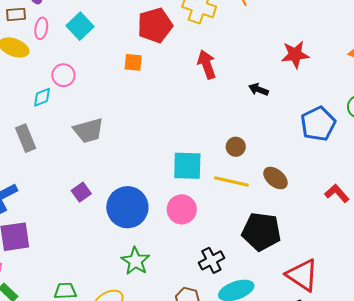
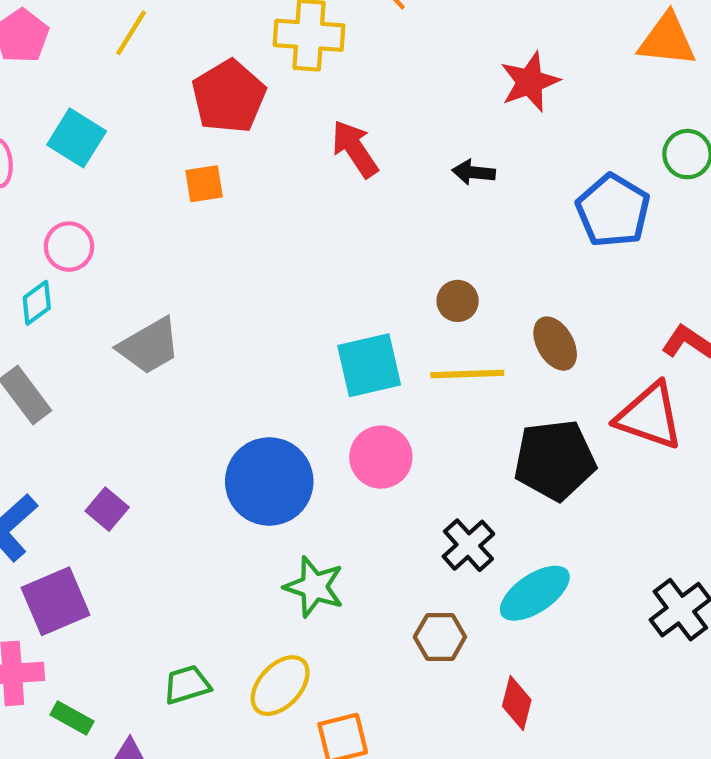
brown ellipse: (275, 178) -> (555, 344), turned 35
purple square: (81, 192) -> (107, 509), moved
red triangle: (302, 275) -> (649, 416), moved

